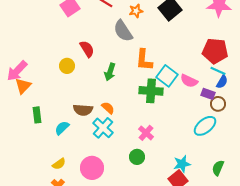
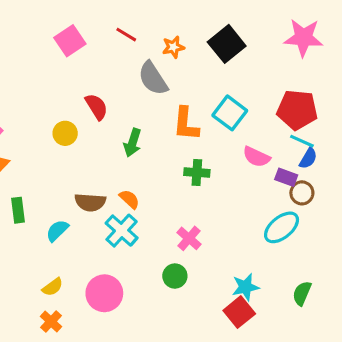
cyan square: (167, 76) -> (230, 113), moved
green cross: (151, 91) -> (197, 173), size x0.7

